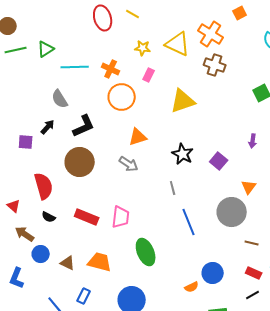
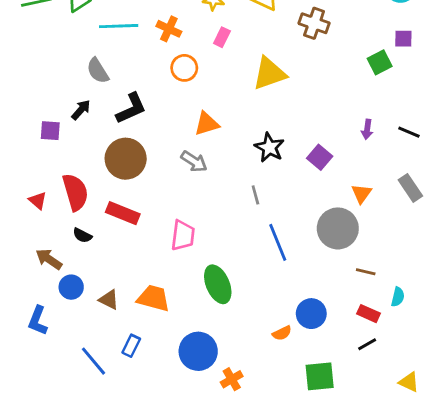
orange circle: (122, 97) -> (184, 68), size x0.7
red triangle: (14, 206) -> (38, 201), moved
red rectangle: (87, 217) -> (123, 213), moved

